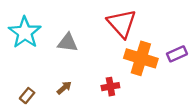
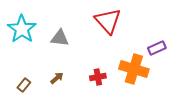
orange cross: (141, 58) -> (134, 69), moved

